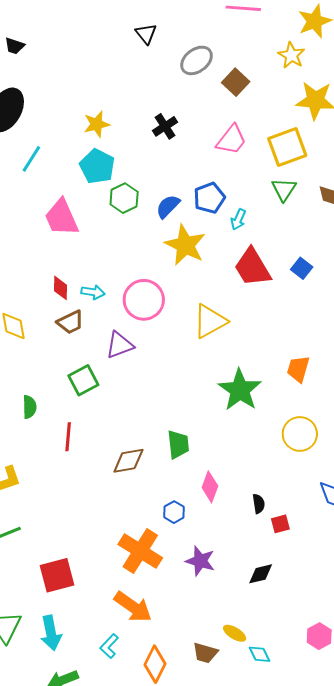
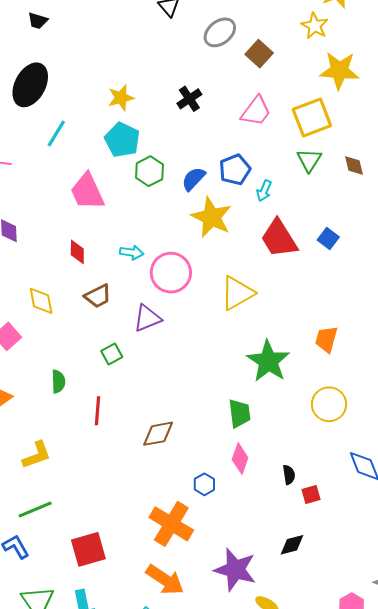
red diamond: (60, 288) -> (77, 252), moved
cyan arrow: (93, 292) -> (132, 252), moved
green square: (83, 380) -> (112, 354), size x0.7
green trapezoid: (178, 444) -> (239, 413), moved
purple star: (200, 561) -> (235, 570), moved, size x1.4

